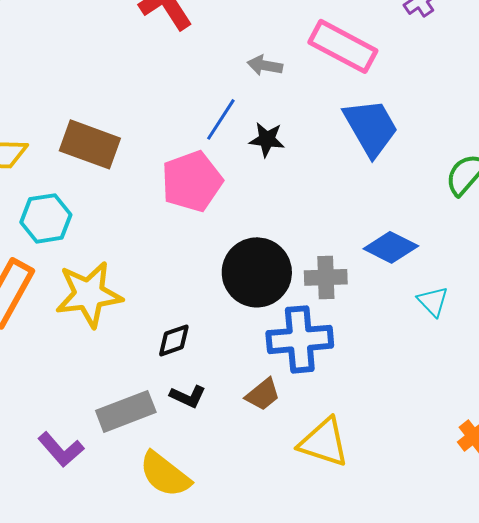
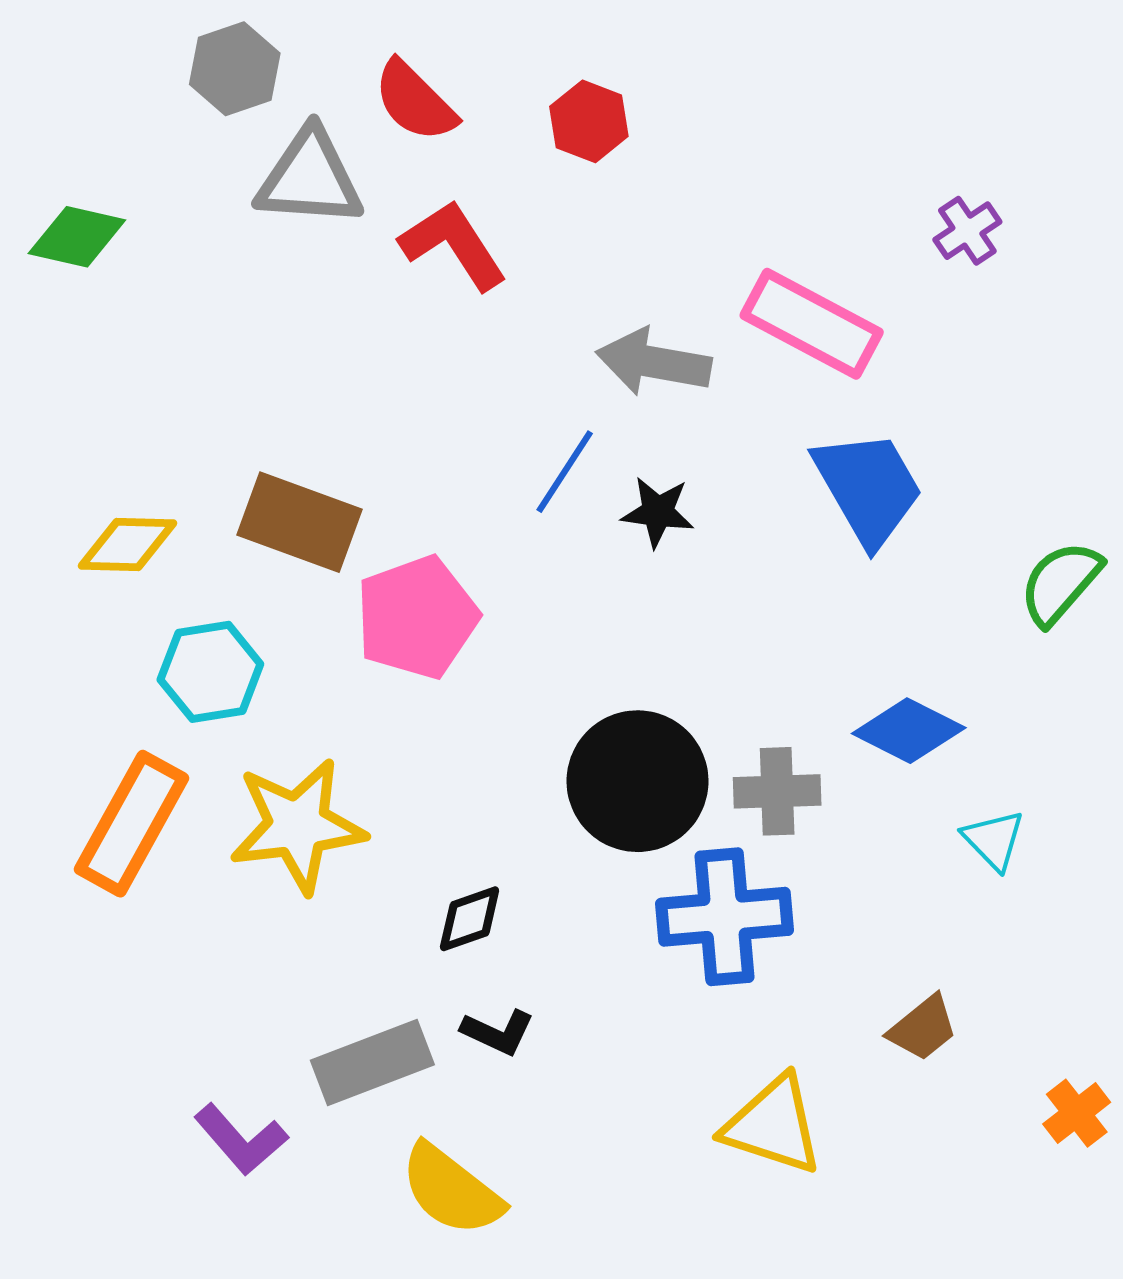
gray arrow: (265, 65) -> (654, 362), size x1.6
pink pentagon: (192, 181) -> (417, 617), moved
brown trapezoid: (263, 394) -> (923, 1028), moved

